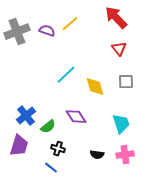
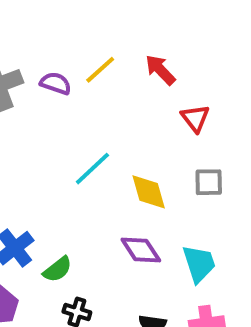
red arrow: (116, 18) -> (160, 70), moved, size x0.7
purple diamond: (76, 117) -> (141, 250), moved

